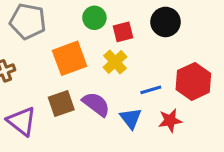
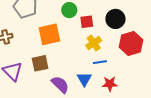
yellow cross: (115, 62) -> (94, 43), moved
red hexagon: (193, 81) -> (131, 44), moved
purple semicircle: (96, 104) -> (60, 85), moved

